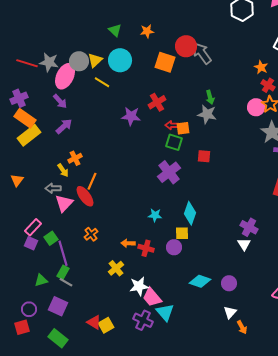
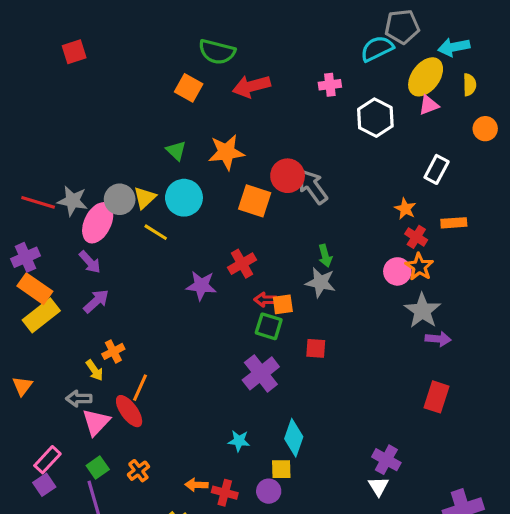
orange star: (147, 31) -> (226, 152), size x1.6
green square: (51, 238) -> (98, 468), moved
purple square: (31, 243) -> (44, 485), turned 32

